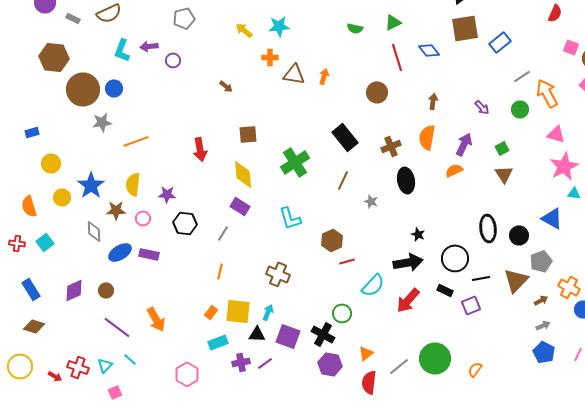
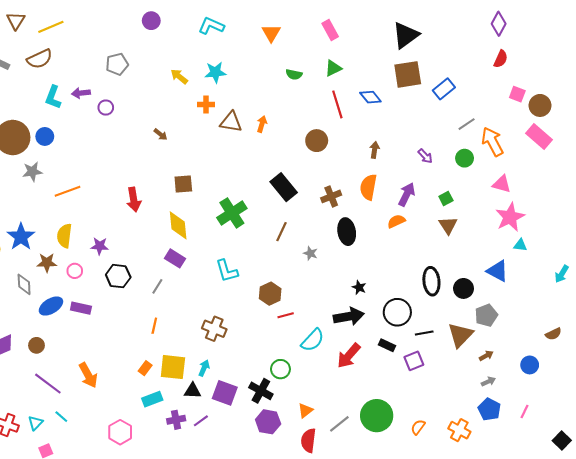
orange cross: (569, 287) -> (459, 430), moved

